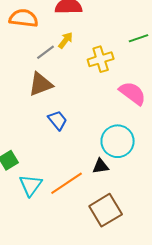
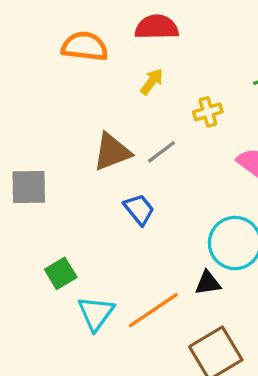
gray line: (46, 52) -> (161, 152), moved
yellow cross: (101, 59) -> (208, 112), size x0.7

